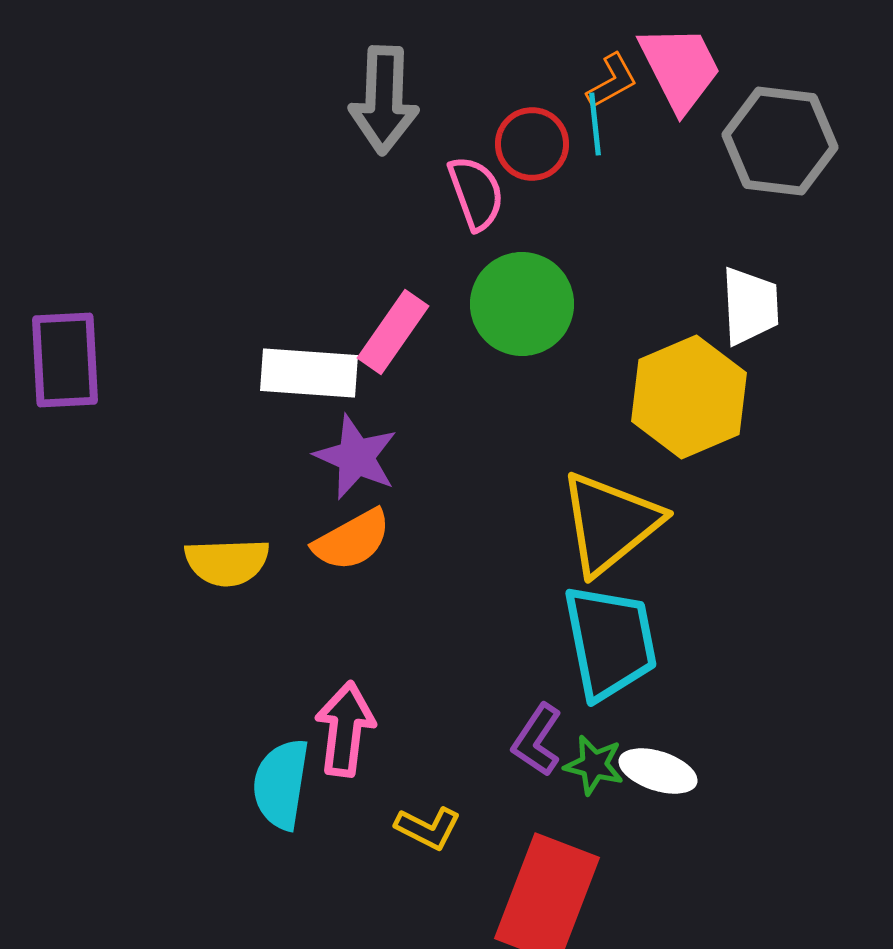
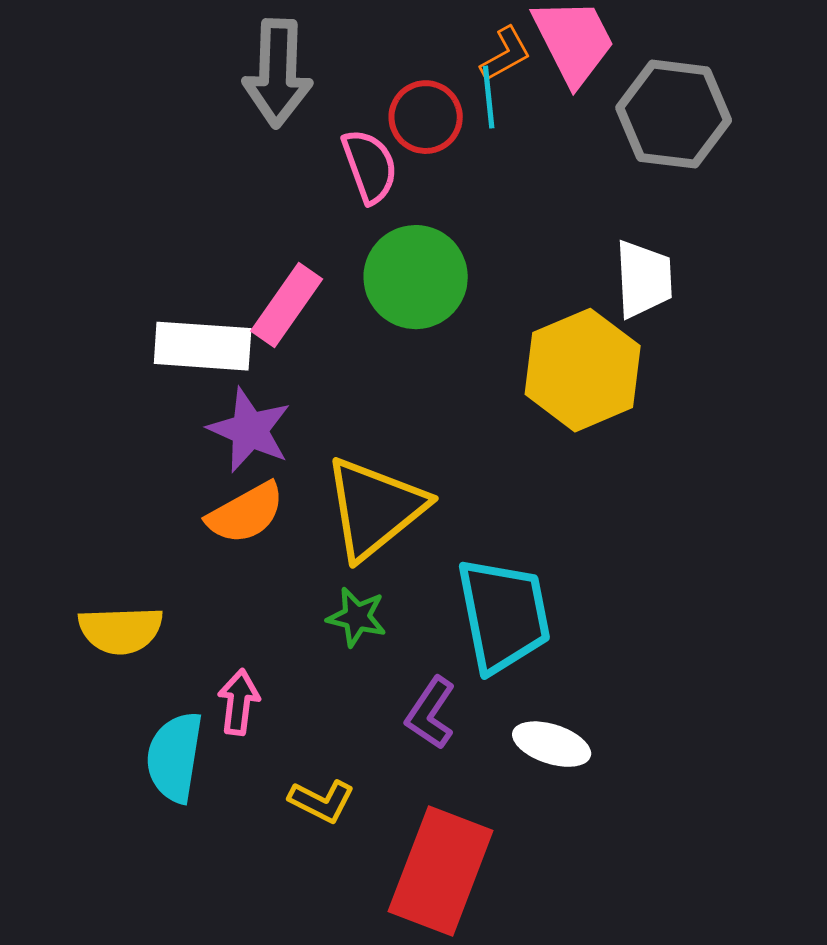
yellow triangle: (610, 523) -> (375, 508), moved
yellow semicircle: (227, 562) -> (121, 630), moved
pink arrow: (345, 729) -> (239, 702), size x0.7
green star: (594, 765) -> (357, 617), moved

